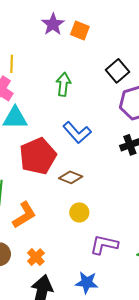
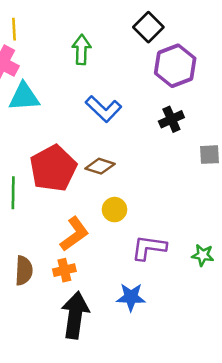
red pentagon: (38, 156) -> (53, 168), moved
orange L-shape: (24, 215) -> (74, 234), moved
orange cross: (36, 257) -> (64, 270), turned 36

